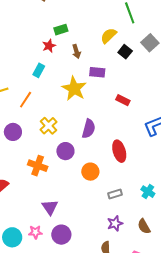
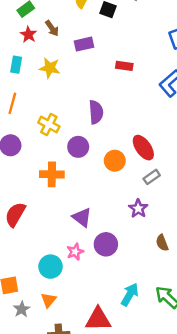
red star: (49, 46) -> (28, 34), moved
yellow star: (74, 89) -> (50, 68), moved, size x0.7
red ellipse: (119, 151) -> (143, 148), moved
purple star: (115, 223) -> (138, 209), moved

